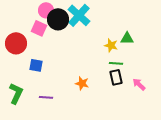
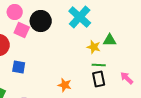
pink circle: (46, 10) -> (15, 12), moved
cyan cross: (79, 15) -> (80, 17), moved
pink arrow: (139, 84) -> (127, 78), moved

